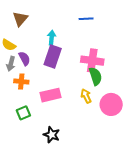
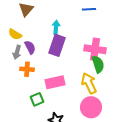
yellow arrow: (86, 96) -> (89, 83), size x1.5
pink circle: (111, 104) -> (91, 107), moved
green square: (23, 113) -> (37, 99), moved

